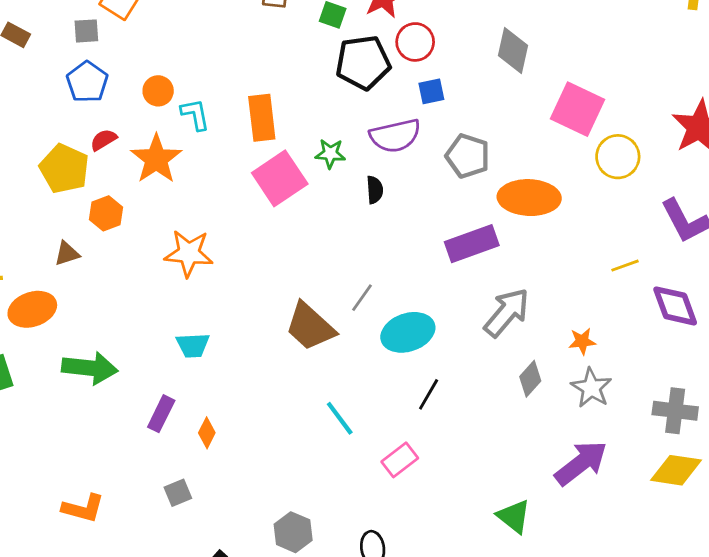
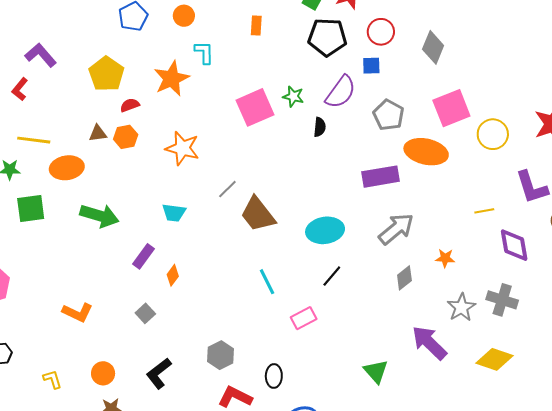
red circle: (415, 42) -> (381, 32), moved
orange circle: (158, 91) -> (184, 16), moved
pink square: (577, 109) -> (451, 108), moved, turned 33
orange rectangle: (262, 118) -> (256, 26), moved, size x0.6
purple semicircle: (395, 136) -> (341, 92), turned -51
red semicircle: (104, 140) -> (130, 105), moved
orange hexagon: (106, 213) -> (126, 137), moved
gray line: (362, 298) -> (227, 189), moved
gray star: (591, 388) -> (461, 307), moved
gray cross: (675, 411) -> (502, 300), moved
purple arrow: (581, 463) -> (429, 343), turned -108
gray square: (178, 493) -> (145, 313), turned -30

